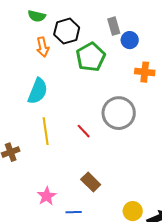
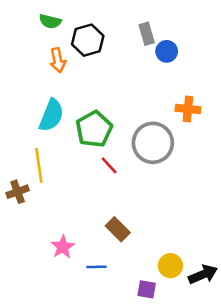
green pentagon: (91, 57) -> (94, 129), moved
orange cross: (145, 72) -> (188, 109), moved
yellow line: (46, 131) -> (39, 165), moved

